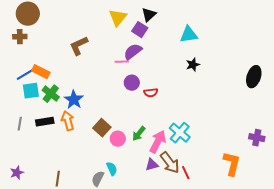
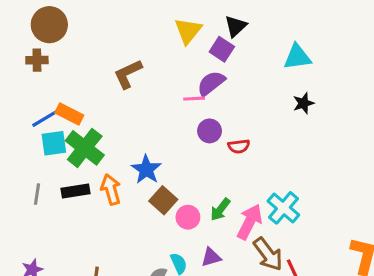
green cross: (51, 94) -> (85, 148), size x1.4
blue star: (74, 100) -> (146, 169), moved
purple triangle: (152, 165) -> (211, 257), moved

